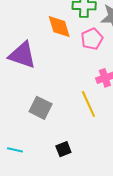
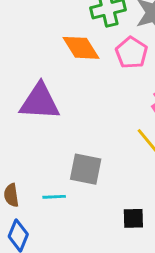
black square: (63, 149) -> (133, 218), turned 35
cyan line: (15, 150) -> (54, 197), moved

